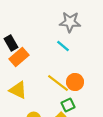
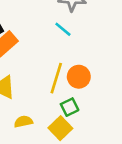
yellow line: (58, 83) -> (56, 78), turned 70

